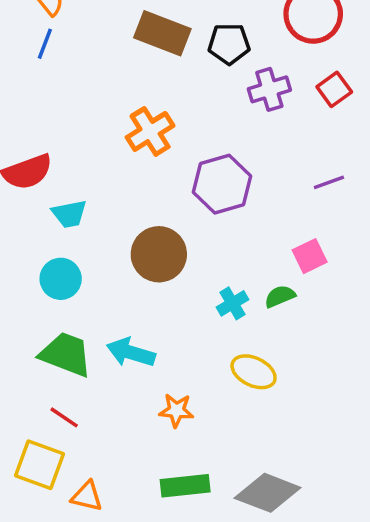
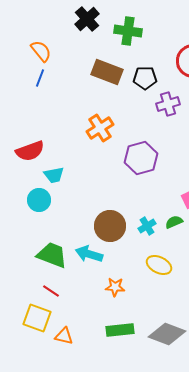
brown circle: (159, 254) -> (110, 226), moved
cyan circle: (61, 279) -> (39, 200), moved

